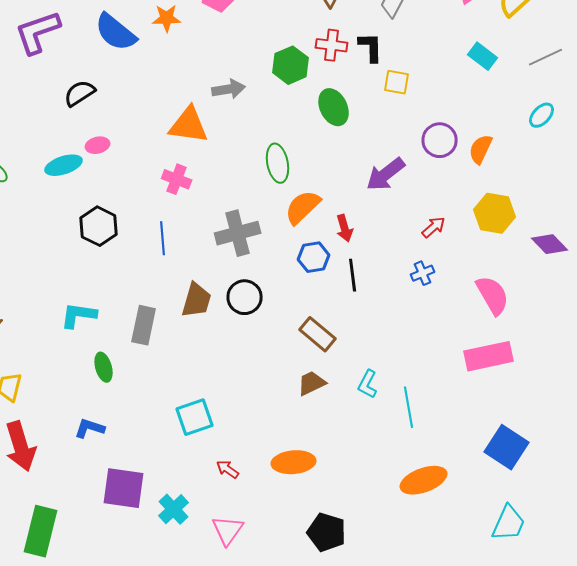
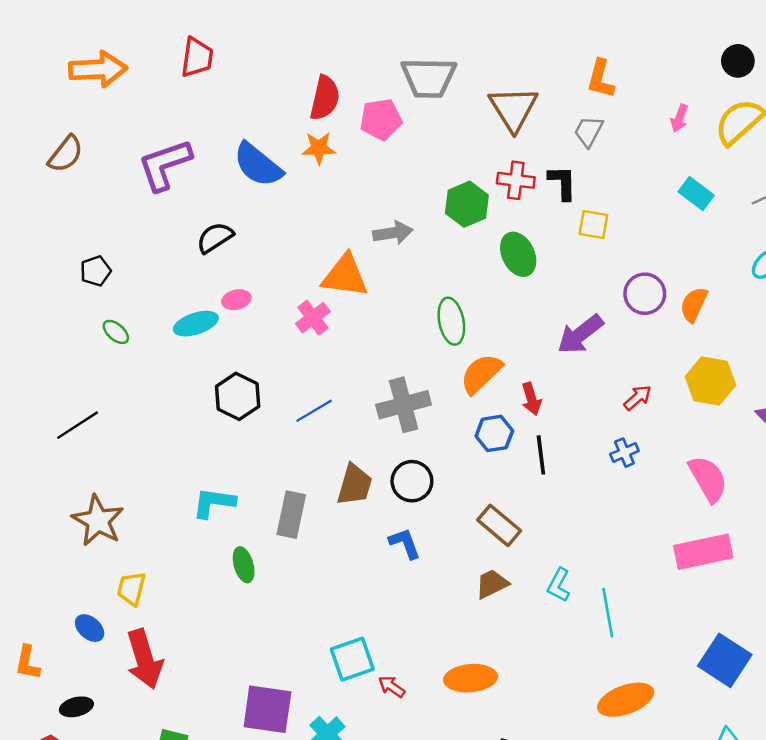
pink cross: (177, 179) -> (313, 318), moved, turned 32
blue line: (163, 238) -> (314, 411), turned 64
cyan square: (195, 417) -> (352, 659), moved
blue L-shape: (90, 428) -> (405, 543), moved, turned 52

